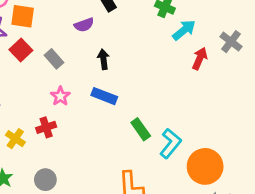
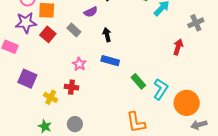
gray cross: (231, 42) -> (196, 23), moved, turned 35
red arrow: (200, 58) -> (178, 47), moved
gray rectangle: (54, 59) -> (74, 30), moved
red cross: (46, 127) -> (71, 87), turned 32

